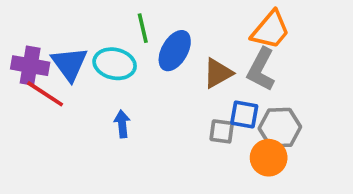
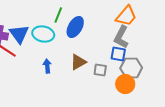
green line: (143, 28) -> (58, 15), turned 35
brown triangle: (218, 73) -> (78, 62), moved
blue square: (244, 114) -> (118, 54), moved

